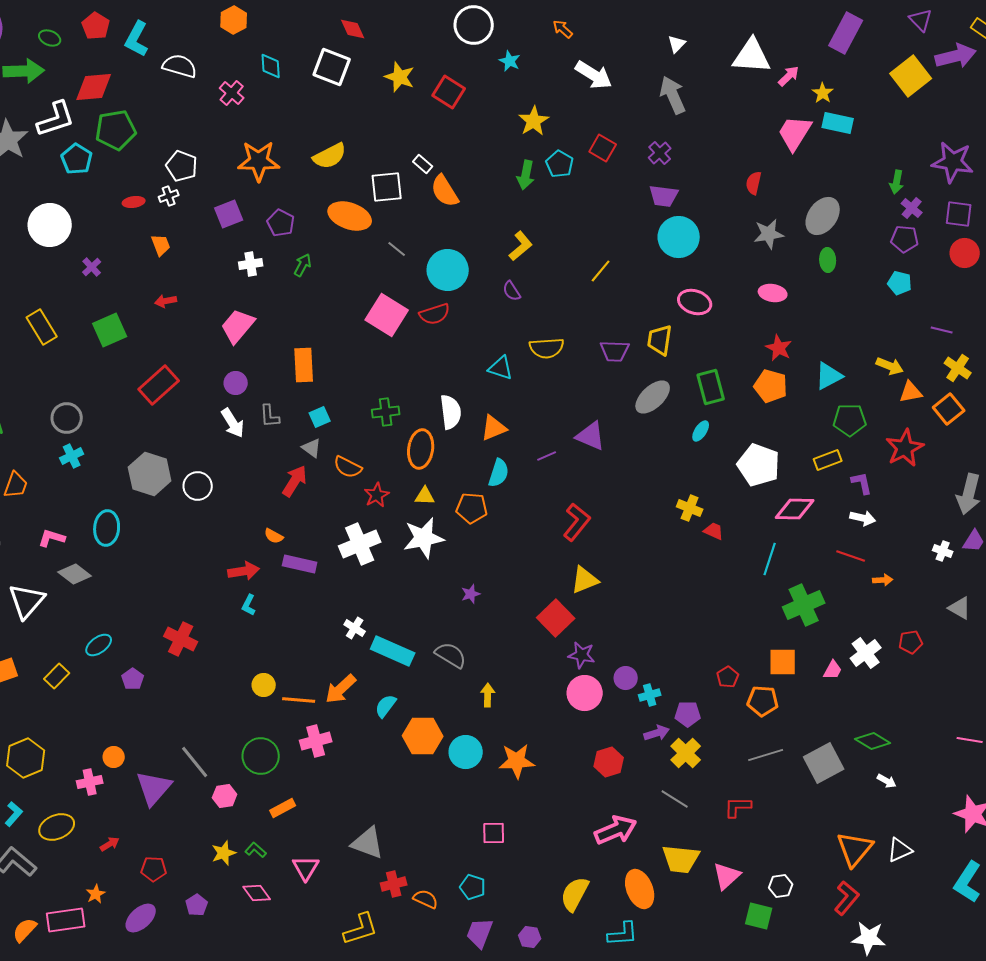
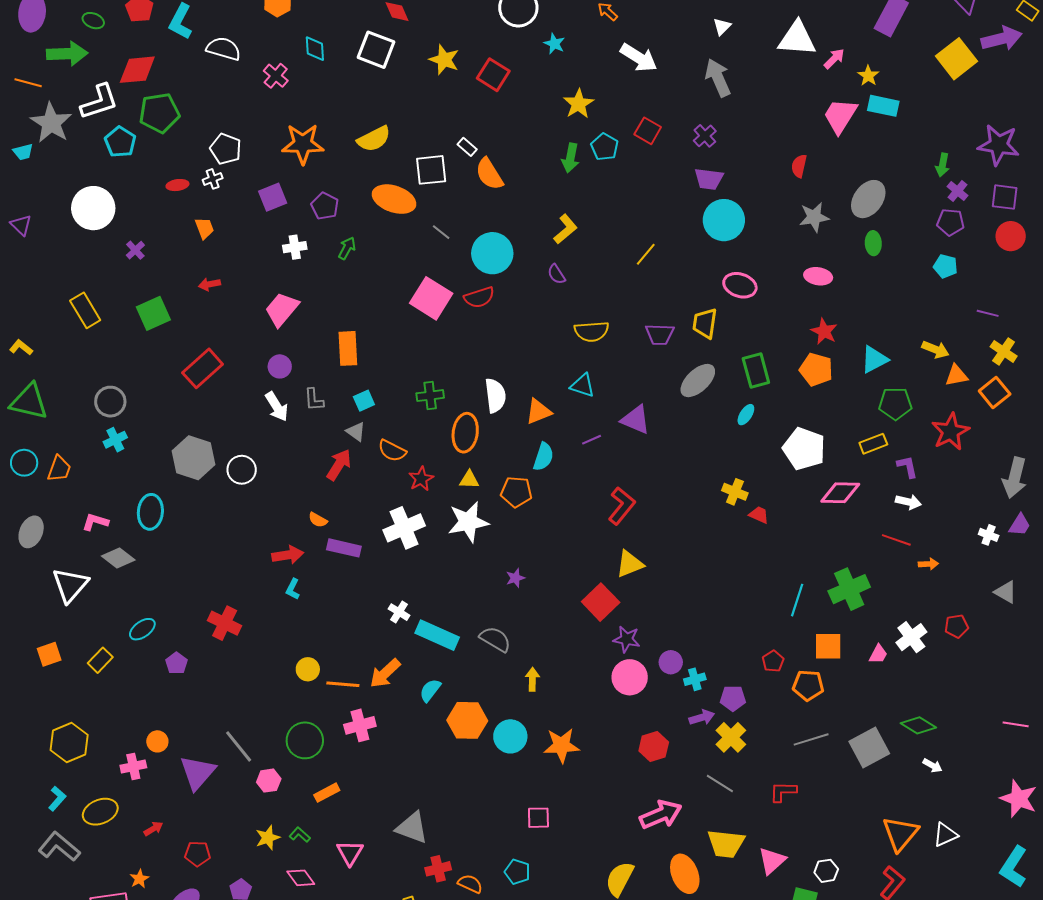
cyan triangle: (501, 368) -> (583, 386), moved
cyan line: (770, 559) -> (797, 600), moved

